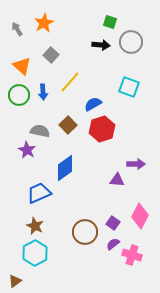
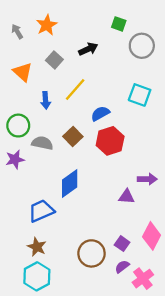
black arrow: (101, 45) -> (88, 49), moved, turned -30
green circle: (19, 95) -> (18, 126), moved
purple star: (27, 150) -> (15, 159), moved, turned 30
pink cross: (132, 255) -> (143, 279), turned 36

